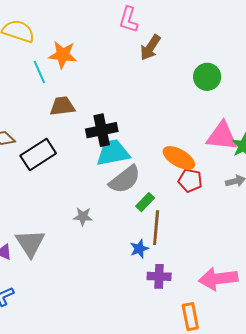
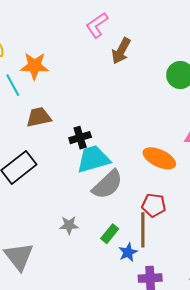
pink L-shape: (129, 20) -> (97, 25), turned 44
black cross: (102, 130) -> (80, 138), size x0.7
red pentagon: (190, 180) -> (154, 205), moved
green rectangle: (145, 202) -> (110, 234), moved

